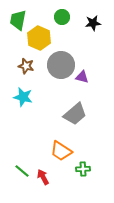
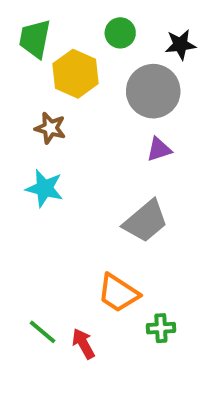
gray circle: (61, 65) -> (153, 91), moved
purple triangle: (82, 77) -> (159, 149), turned -32

